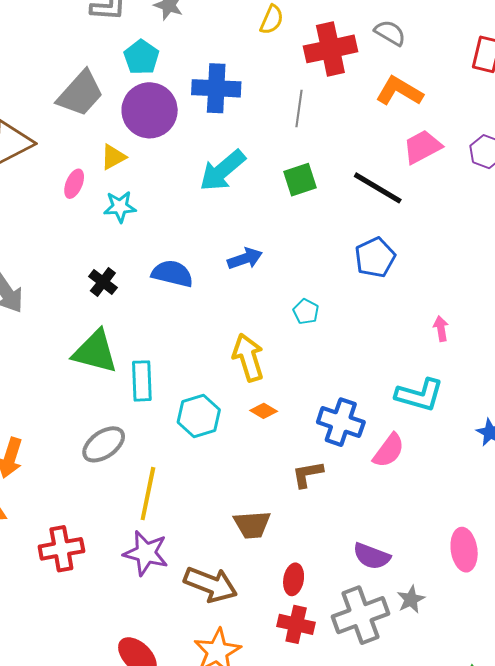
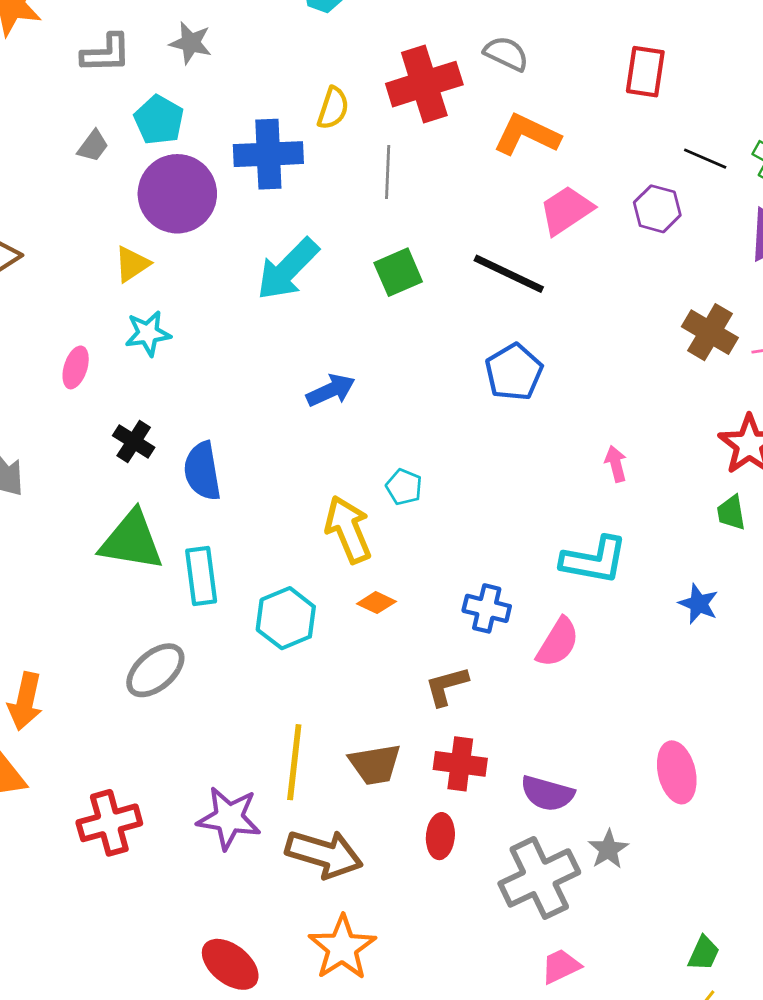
yellow semicircle: (272, 20) -> (333, 108), moved
gray trapezoid: (80, 93) -> (93, 146), moved, size x0.5
pink ellipse: (74, 184) -> (76, 367), moved
blue semicircle: (172, 274) -> (202, 471), moved, turned -108
cyan pentagon: (306, 312) -> (404, 487), moved
blue cross: (341, 422) -> (487, 608), size x0.7
yellow line: (148, 494) -> (294, 762), moved
red cross: (296, 624) -> (460, 764), moved

